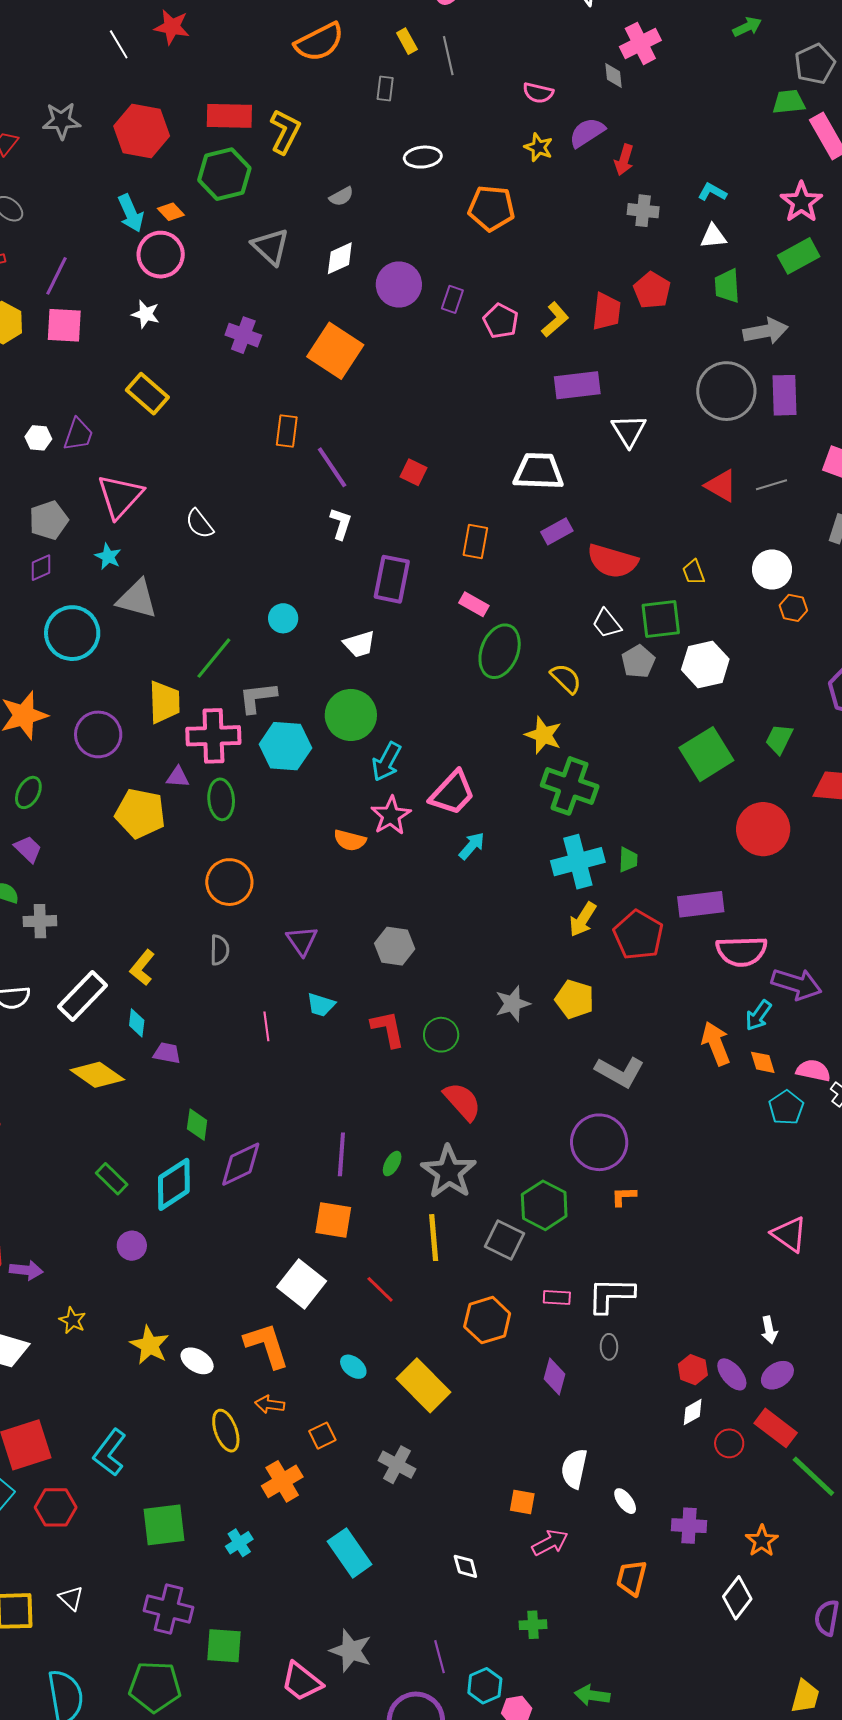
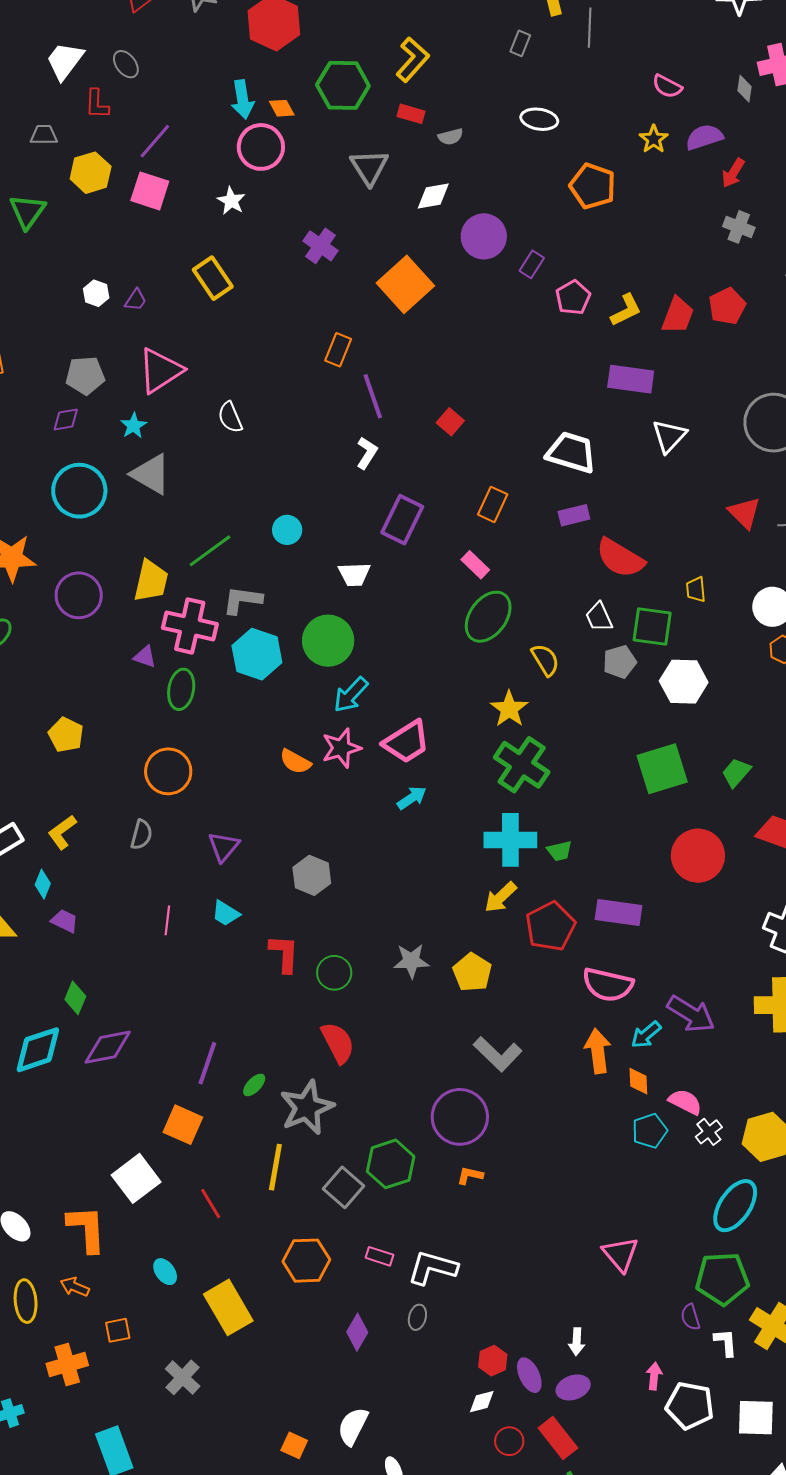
red rectangle: (229, 116) -> (411, 114), moved, size x0.6
purple trapezoid: (78, 434) -> (136, 300), size x0.7
yellow pentagon: (140, 813) -> (66, 735), moved, size x0.7
green trapezoid: (628, 860) -> (559, 851), turned 60
pink semicircle: (742, 951) -> (608, 985), moved

